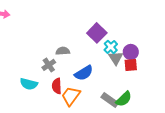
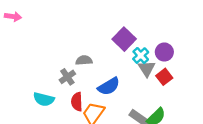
purple circle: (131, 52) -> (164, 52), moved
red square: (131, 65) -> (164, 77), turned -32

